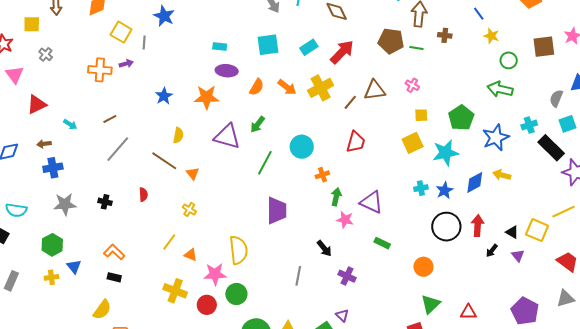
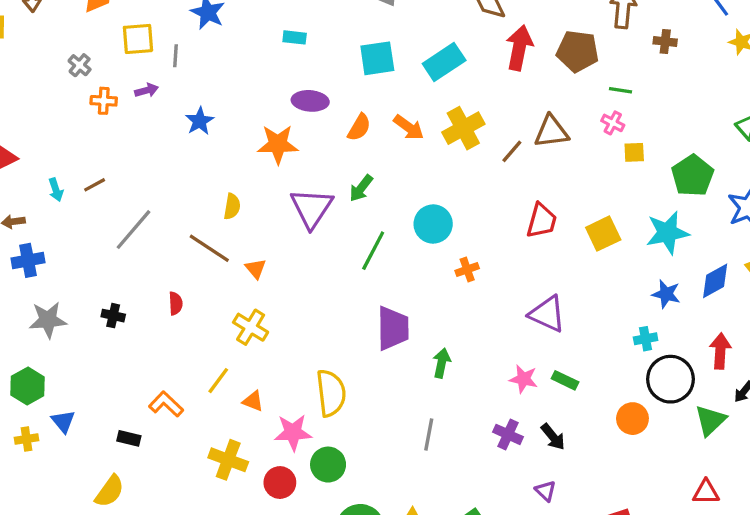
yellow square: (121, 32) -> (138, 39), turned -35
cyan rectangle: (220, 46) -> (295, 37), moved
cyan rectangle: (309, 47) -> (444, 62), size x1.4
green line: (416, 48) -> (620, 90), moved
red arrow: (342, 52) -> (519, 48), moved, turned -32
gray cross: (46, 54) -> (80, 65), moved
orange cross: (100, 70) -> (104, 101), size x0.7
blue star: (164, 96) -> (200, 121), moved
yellow square: (421, 115) -> (634, 152), moved
brown line: (110, 119) -> (95, 185), moved
cyan arrow: (70, 124) -> (56, 190), turned 40
purple triangle: (227, 136) -> (312, 208), turned 48
red trapezoid: (356, 142) -> (542, 221), moved
yellow square: (413, 143) -> (603, 234), moved
cyan cross: (421, 188) -> (646, 339), moved
blue star: (445, 190) -> (666, 294), turned -30
green arrow: (336, 197) -> (442, 363), moved
yellow cross: (189, 209) -> (251, 327), size x1.5
pink star: (345, 220) -> (523, 379), moved
black circle: (446, 227) -> (670, 379), moved
black arrow: (324, 248) -> (553, 437), moved
orange L-shape: (114, 252) -> (166, 404), moved
green triangle: (431, 304) -> (710, 420), moved
purple triangle: (342, 315) -> (546, 491), moved

